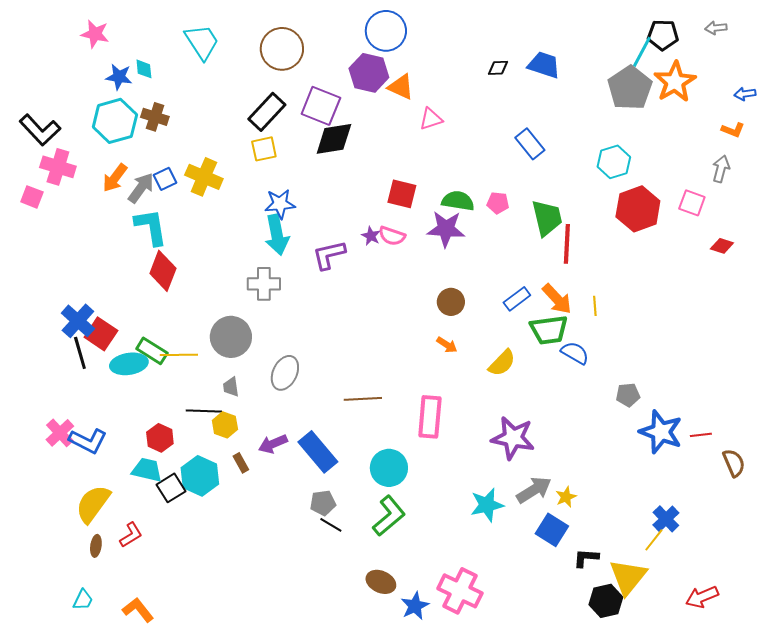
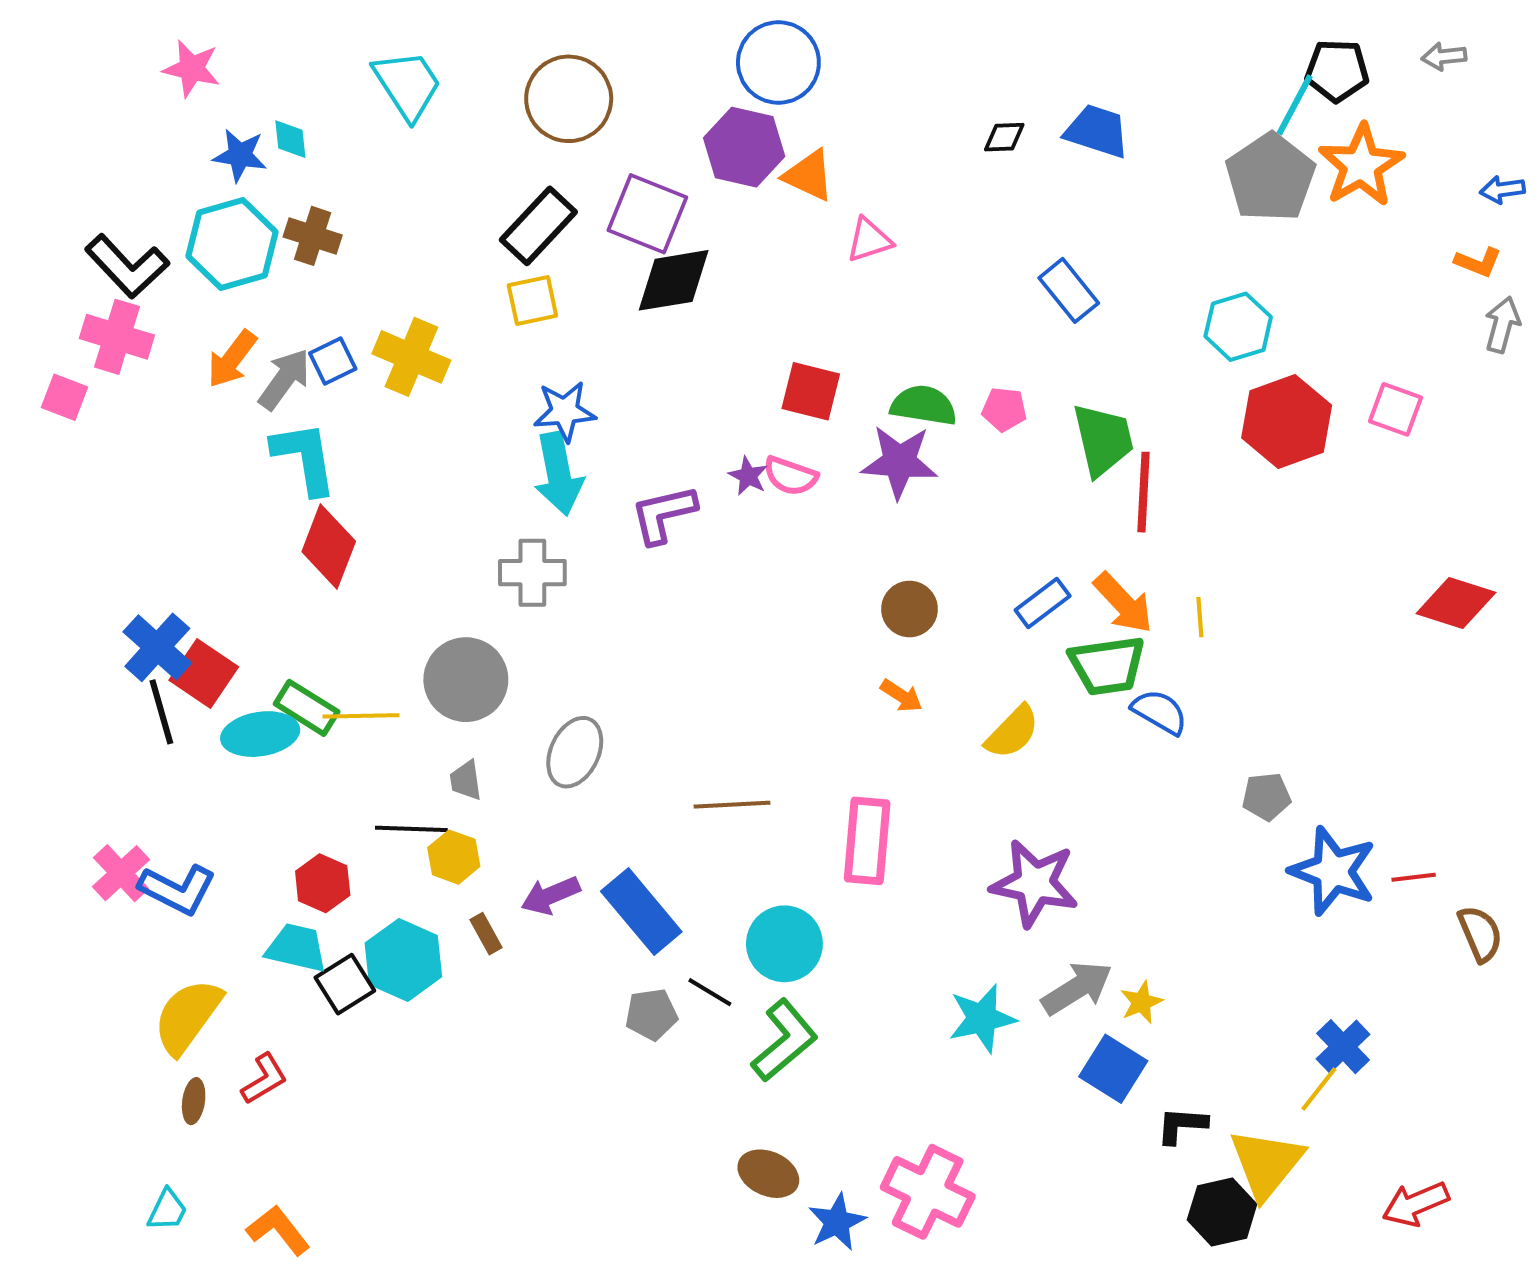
black L-shape: (40, 130) -> (127, 266), moved
gray arrow: (721, 169) -> (1502, 325), moved
red diamond: (722, 246) -> (1456, 603), moved, size x1.6
black line: (331, 525) -> (710, 992), moved

